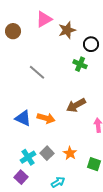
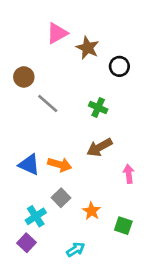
brown star: (67, 30) -> (88, 48), turned -30
brown circle: (13, 31) -> (24, 77), moved
green cross: (80, 64) -> (98, 107), moved
gray square: (47, 153) -> (61, 198), moved

